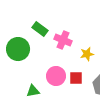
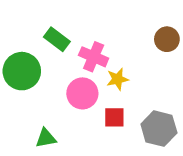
yellow star: (87, 54) -> (117, 79), moved
pink circle: (56, 76) -> (82, 93), moved

